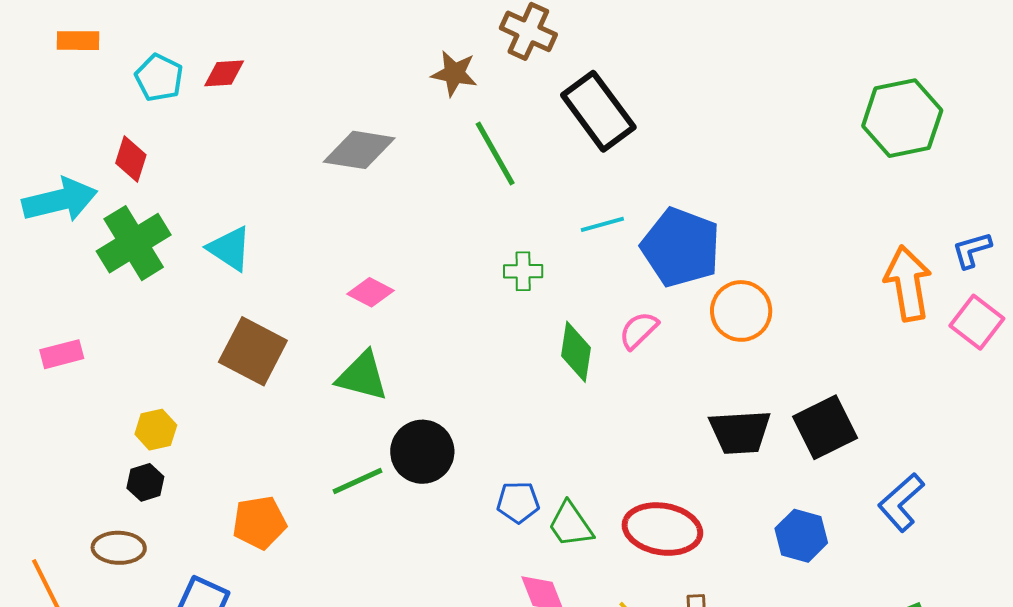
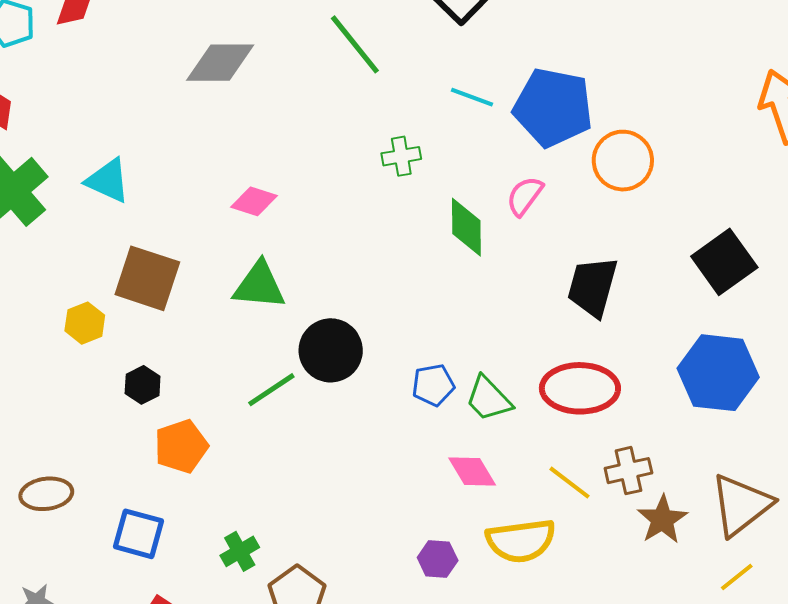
cyan line: (602, 224) -> (472, 97), turned 45
yellow hexagon: (156, 430) -> (85, 323), moved
black trapezoid: (740, 432) -> (592, 287), moved, turned 118
black hexagon: (145, 482) -> (143, 385), moved
blue hexagon: (801, 536) -> (718, 373), size x1.5

